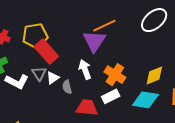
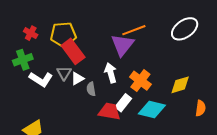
white rectangle: (111, 96) -> (123, 103), moved, turned -30
cyan diamond: (145, 100) -> (152, 109), moved

